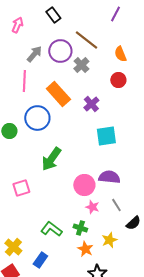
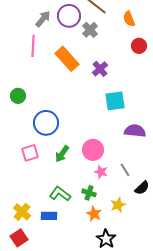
red circle: (118, 80) -> (139, 46), moved
blue circle: (37, 118) -> (46, 123), moved
green arrow: (51, 159) -> (62, 154), moved, size x0.7
purple semicircle: (109, 177) -> (135, 131), moved
blue rectangle: (40, 260) -> (49, 216), moved, turned 56

